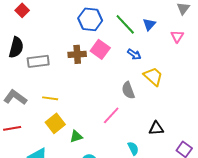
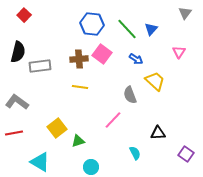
pink triangle: (177, 36) -> (179, 52), moved
yellow line: (50, 98) -> (80, 87), moved

